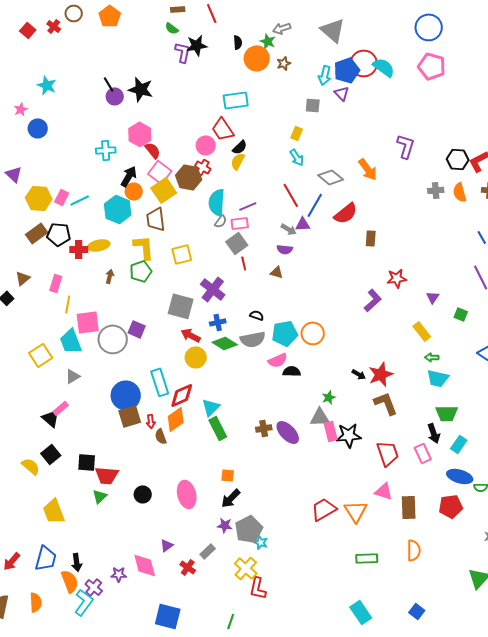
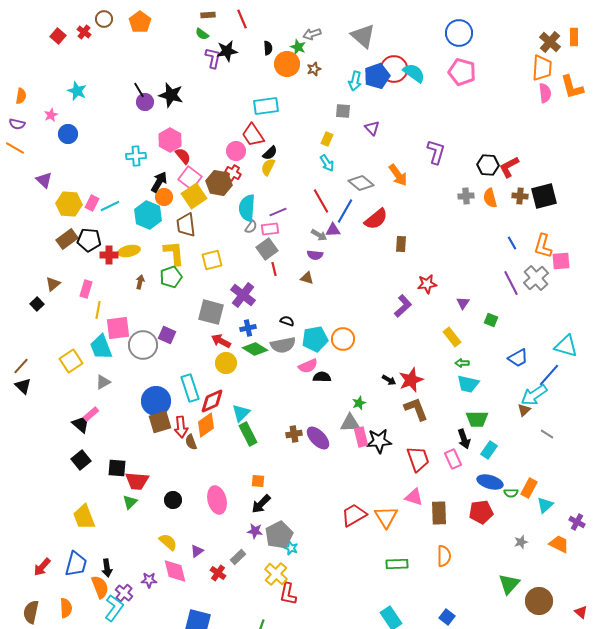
purple triangle: (342, 93) -> (372, 128), moved
red arrow: (151, 421) -> (181, 427), size x1.5
yellow semicircle: (31, 466) -> (168, 542), moved

